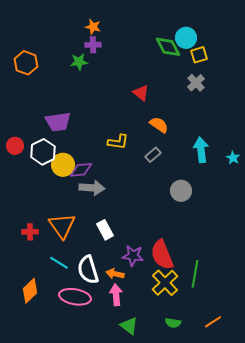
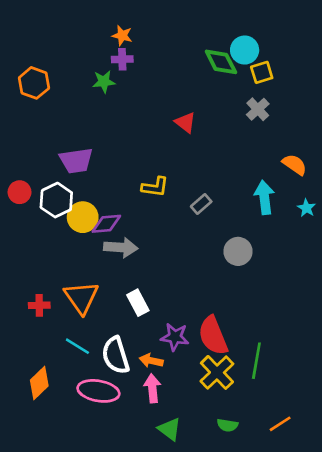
orange semicircle: (159, 125) -> (295, 165), moved

